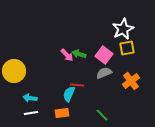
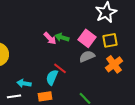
yellow square: (127, 48) -> (110, 40), moved
red line: (77, 85) -> (60, 68), turned 32
cyan arrow: (30, 98) -> (24, 83), moved

